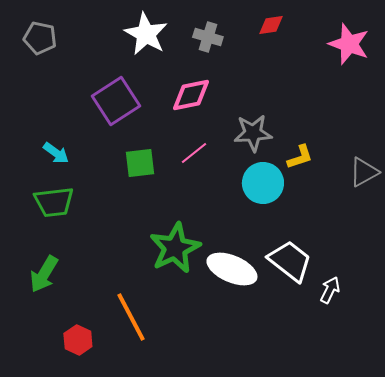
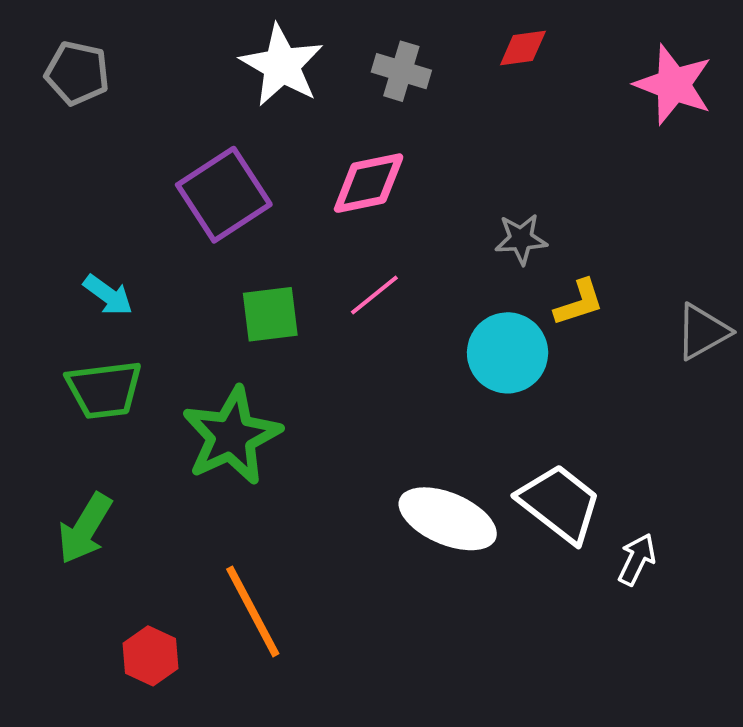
gray star: (253, 133) -> (521, 239), moved, size x0.7
green star: (175, 248) -> (232, 436), moved

